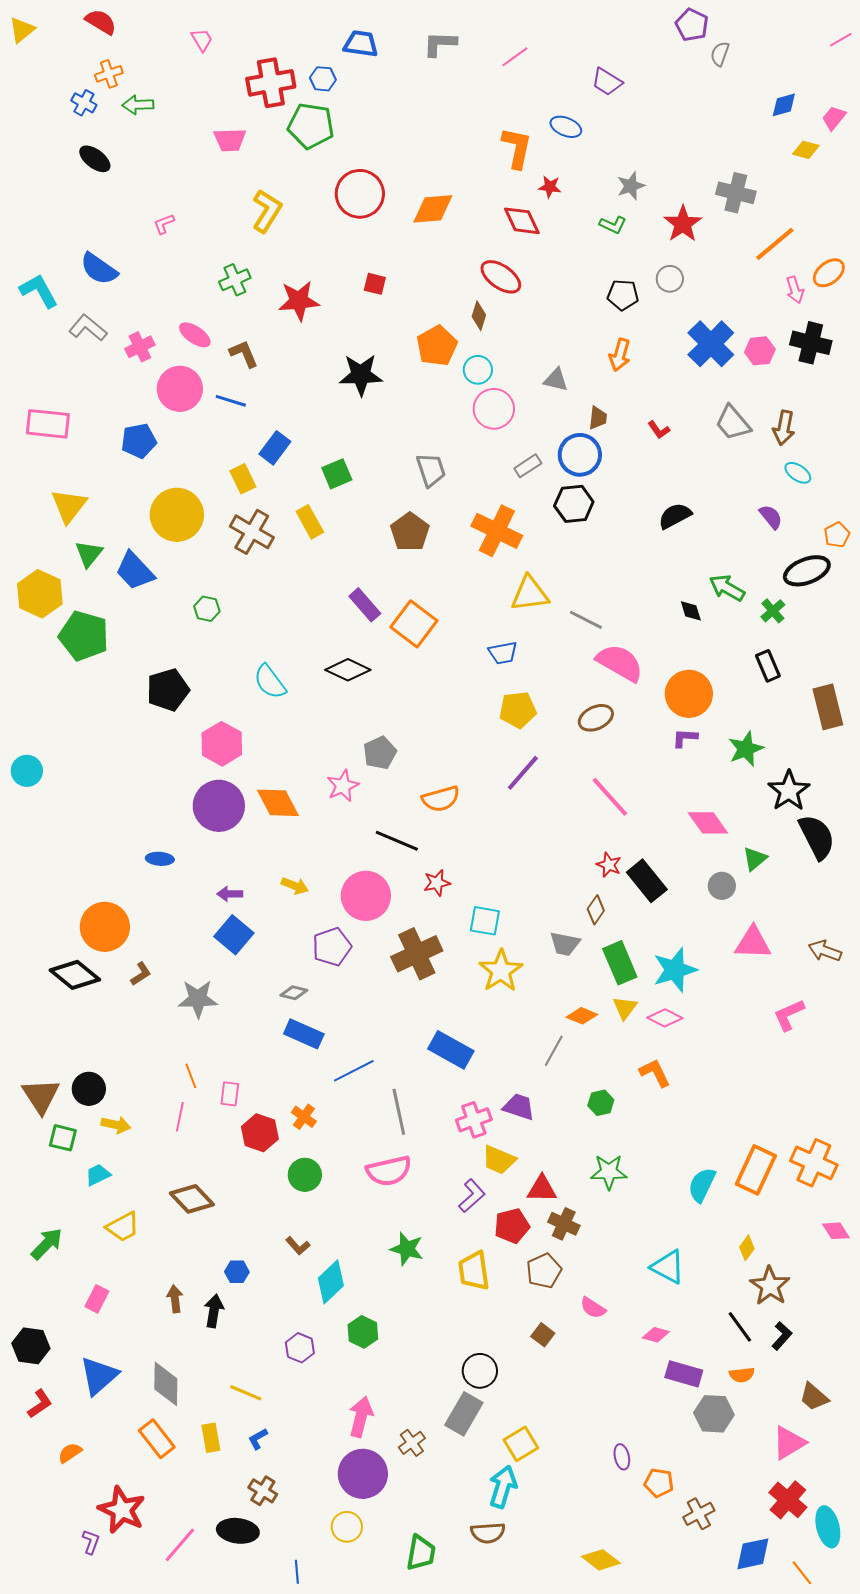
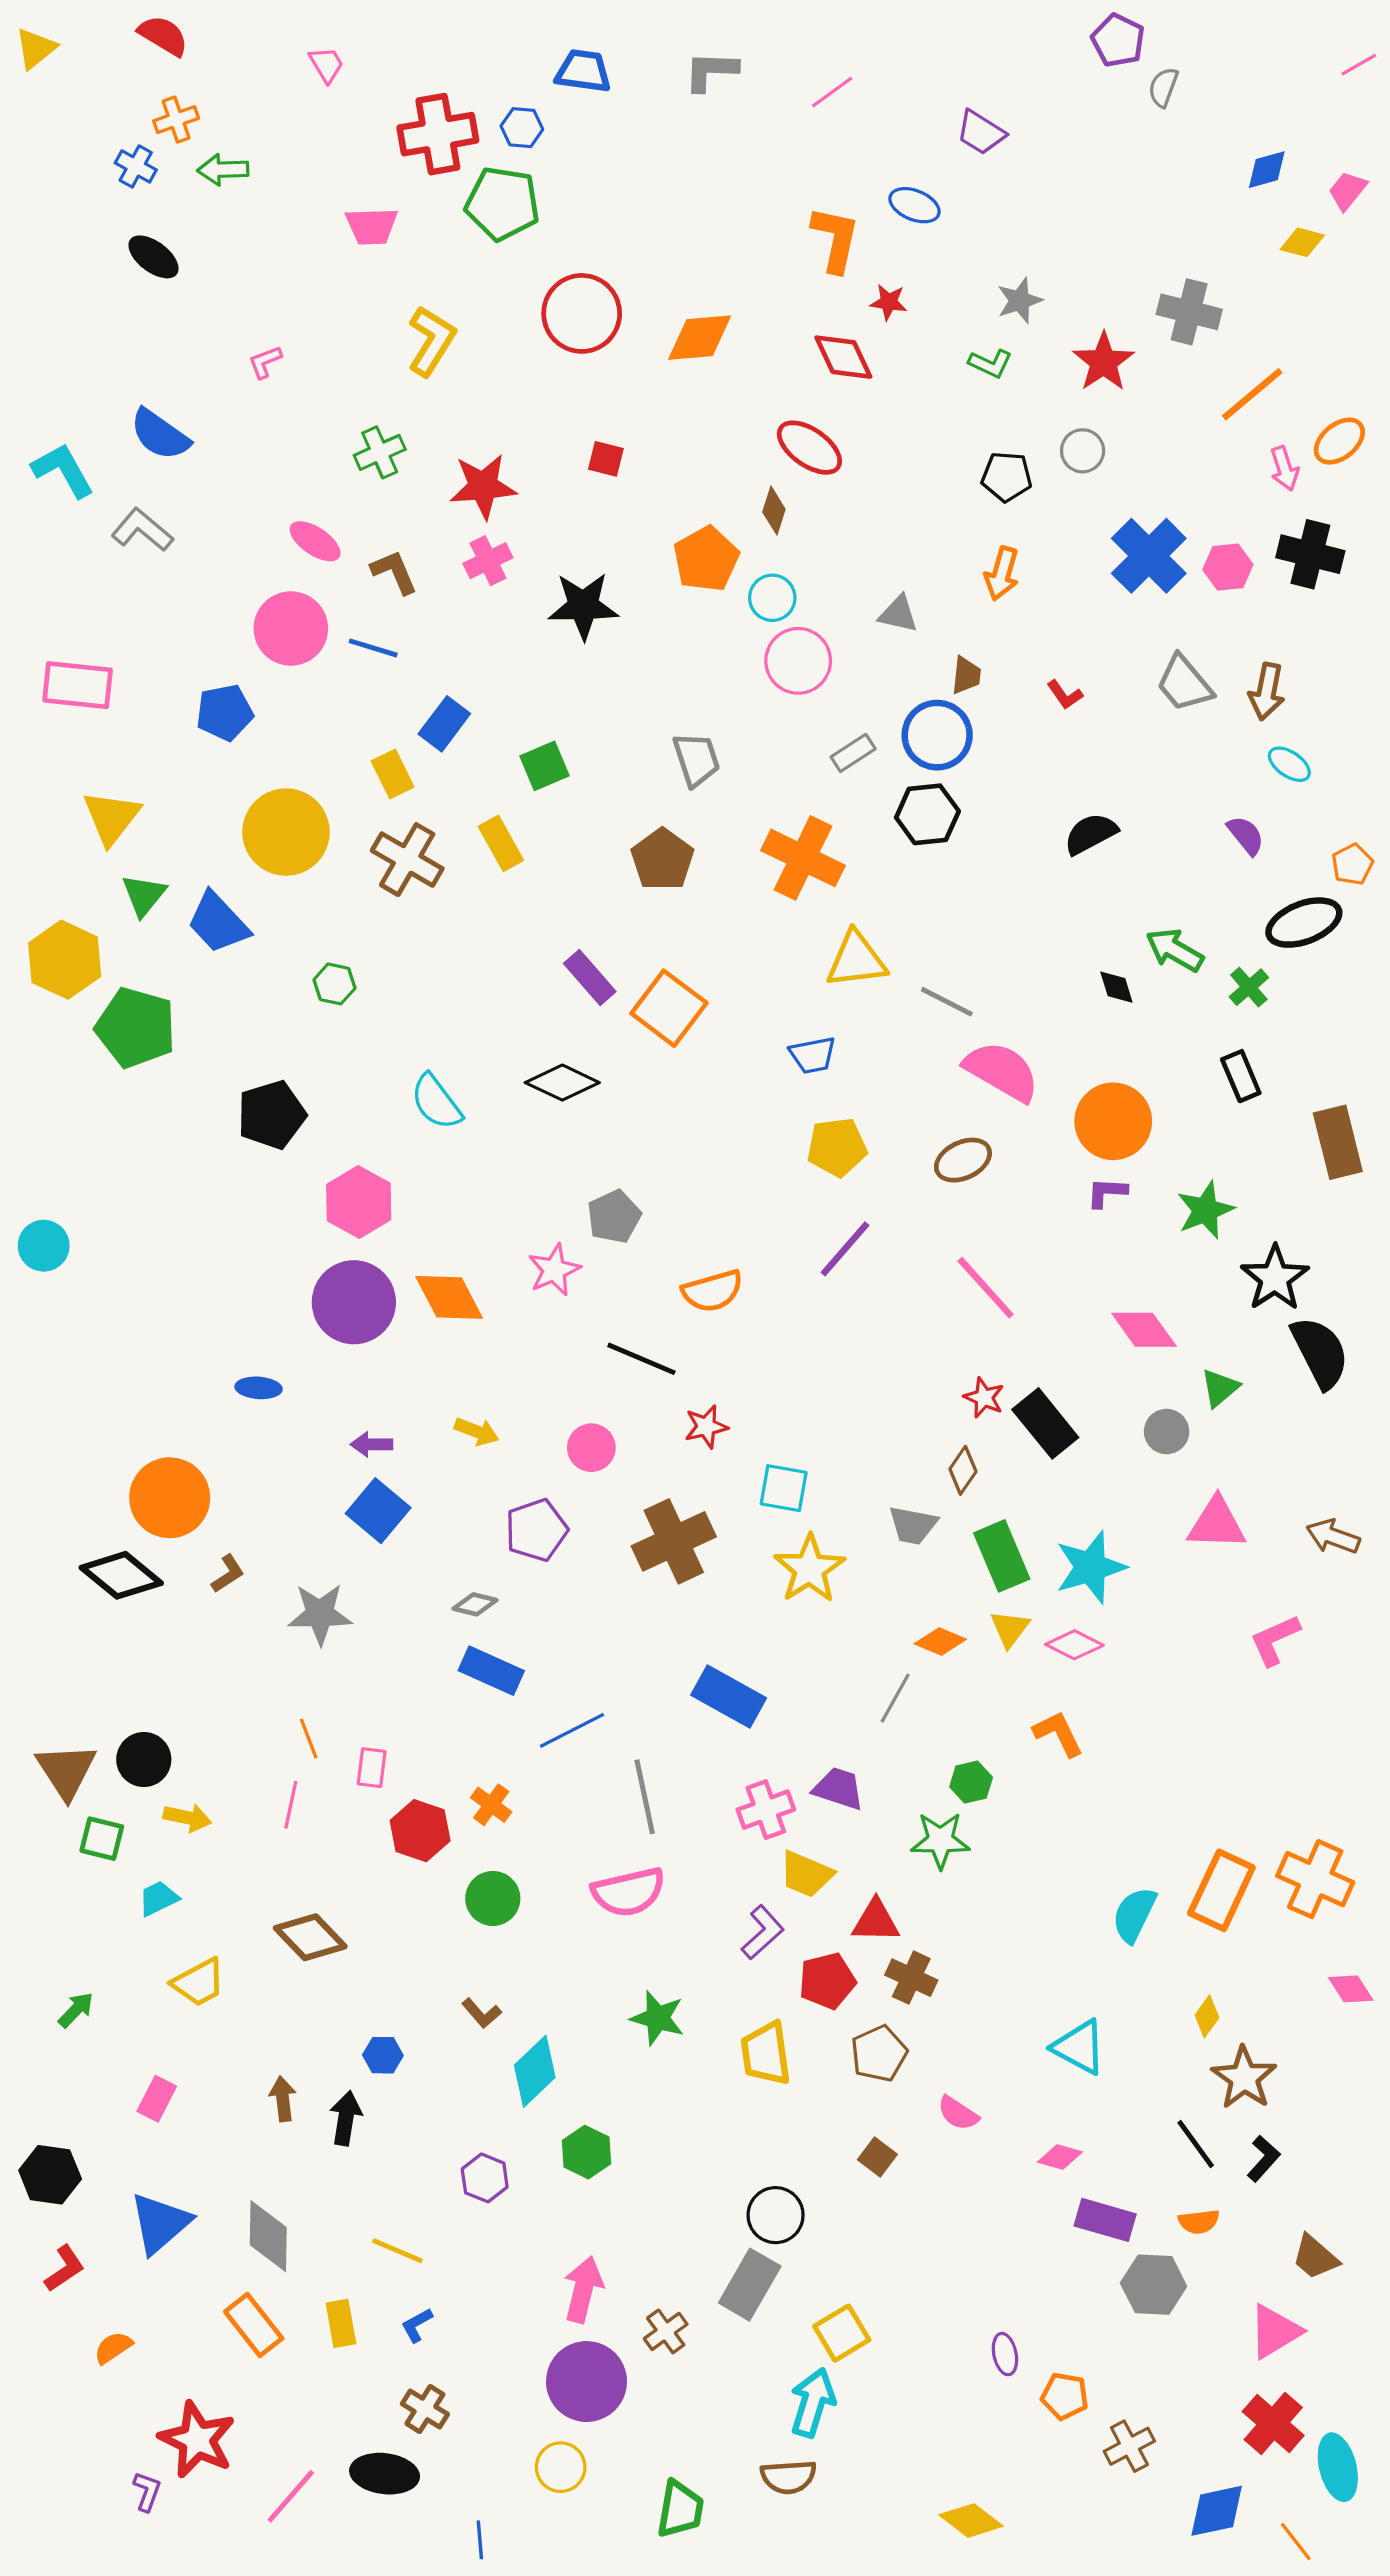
pink cross: (140, 347) -> (488, 561), moved
pink circle: (366, 896) -> (591, 1448), size x0.6
green star: (609, 1172) -> (940, 1840), moved
green arrow: (47, 1244) -> (76, 2010), size x0.7

